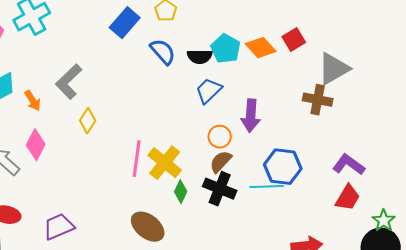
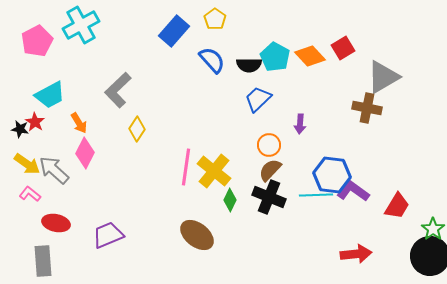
orange arrow: (33, 101) -> (79, 123), moved
purple arrow: (251, 116) -> (300, 124), size x0.6
purple L-shape: (349, 165) -> (353, 191), moved

